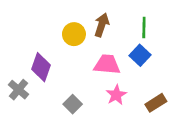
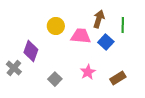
brown arrow: (102, 25) -> (99, 19), moved
green line: (144, 28) -> (123, 25), moved
pink trapezoid: (107, 64) -> (81, 36), moved

